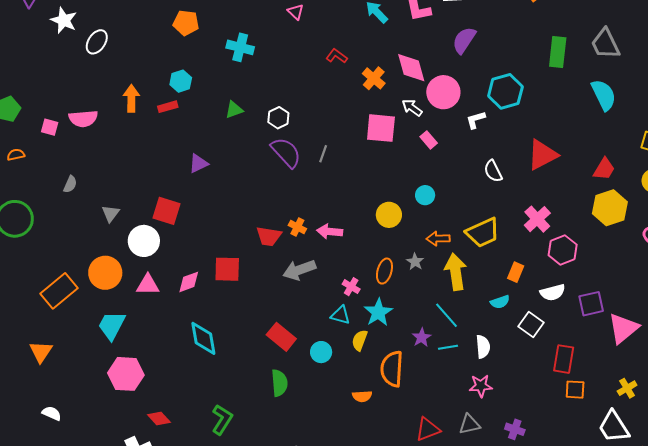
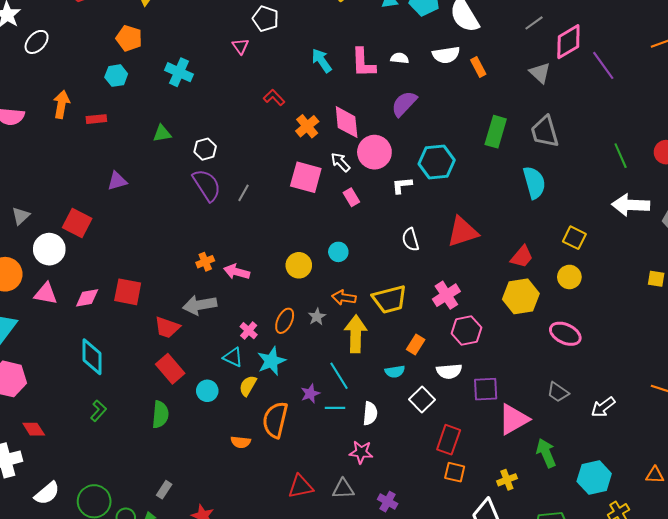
cyan hexagon: (181, 81) -> (116, 76), moved
orange cross: (297, 227) -> (205, 262), turned 30
red trapezoid: (269, 236) -> (167, 327), moved
green L-shape: (222, 420) -> (98, 411), moved, size x0.7

